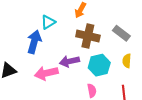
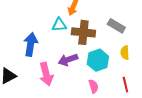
cyan triangle: (48, 22) -> (59, 25), moved, turned 35
pink arrow: (46, 73) -> (46, 74), turned -85

